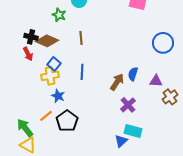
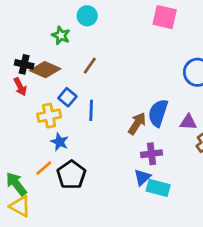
brown line: (81, 38) -> (90, 66), turned 40
blue square: (54, 64) -> (67, 97), moved
blue semicircle: (133, 74) -> (158, 113), size x1.5
purple cross: (128, 105) -> (152, 154), turned 35
blue triangle: (121, 141) -> (142, 177), moved

